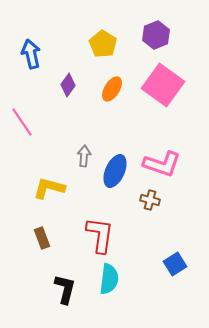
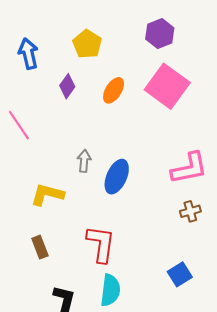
yellow pentagon: (103, 44) -> (87, 44), moved
pink L-shape: (162, 164) -> (189, 168), moved, turned -30
brown cross: (150, 200) -> (190, 211), moved, turned -30

